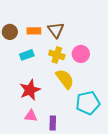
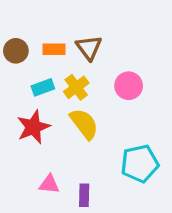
yellow cross: (57, 55) -> (76, 87), moved, turned 35
yellow semicircle: (65, 79) -> (84, 124), moved
red star: (30, 90) -> (33, 127), moved

